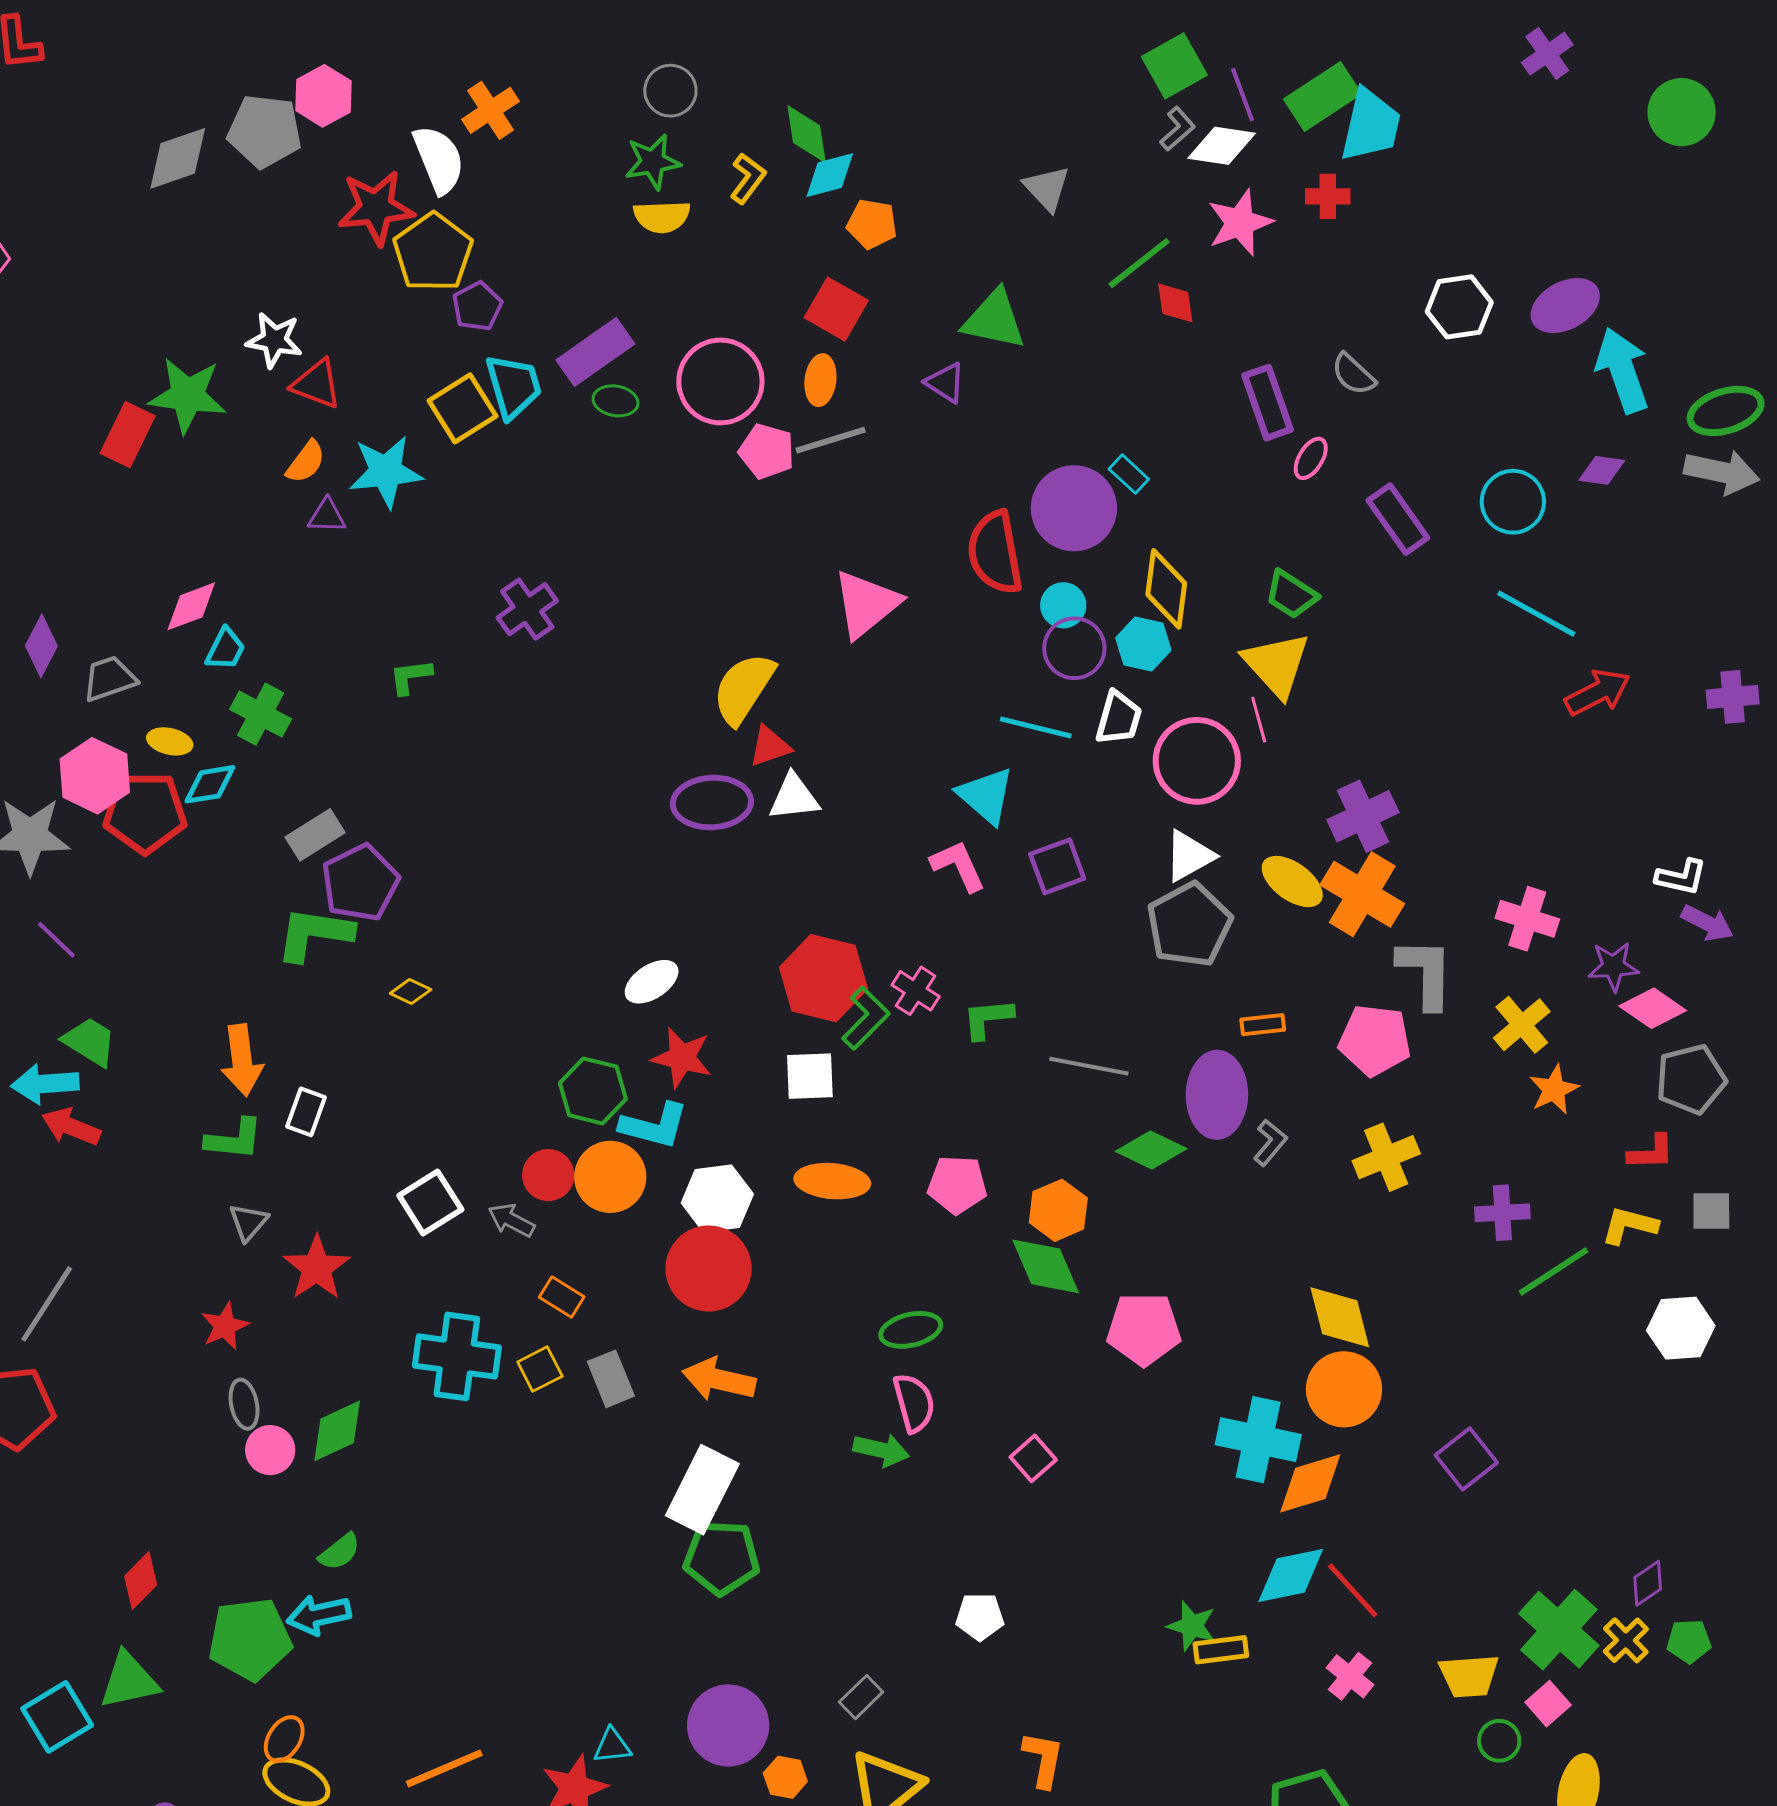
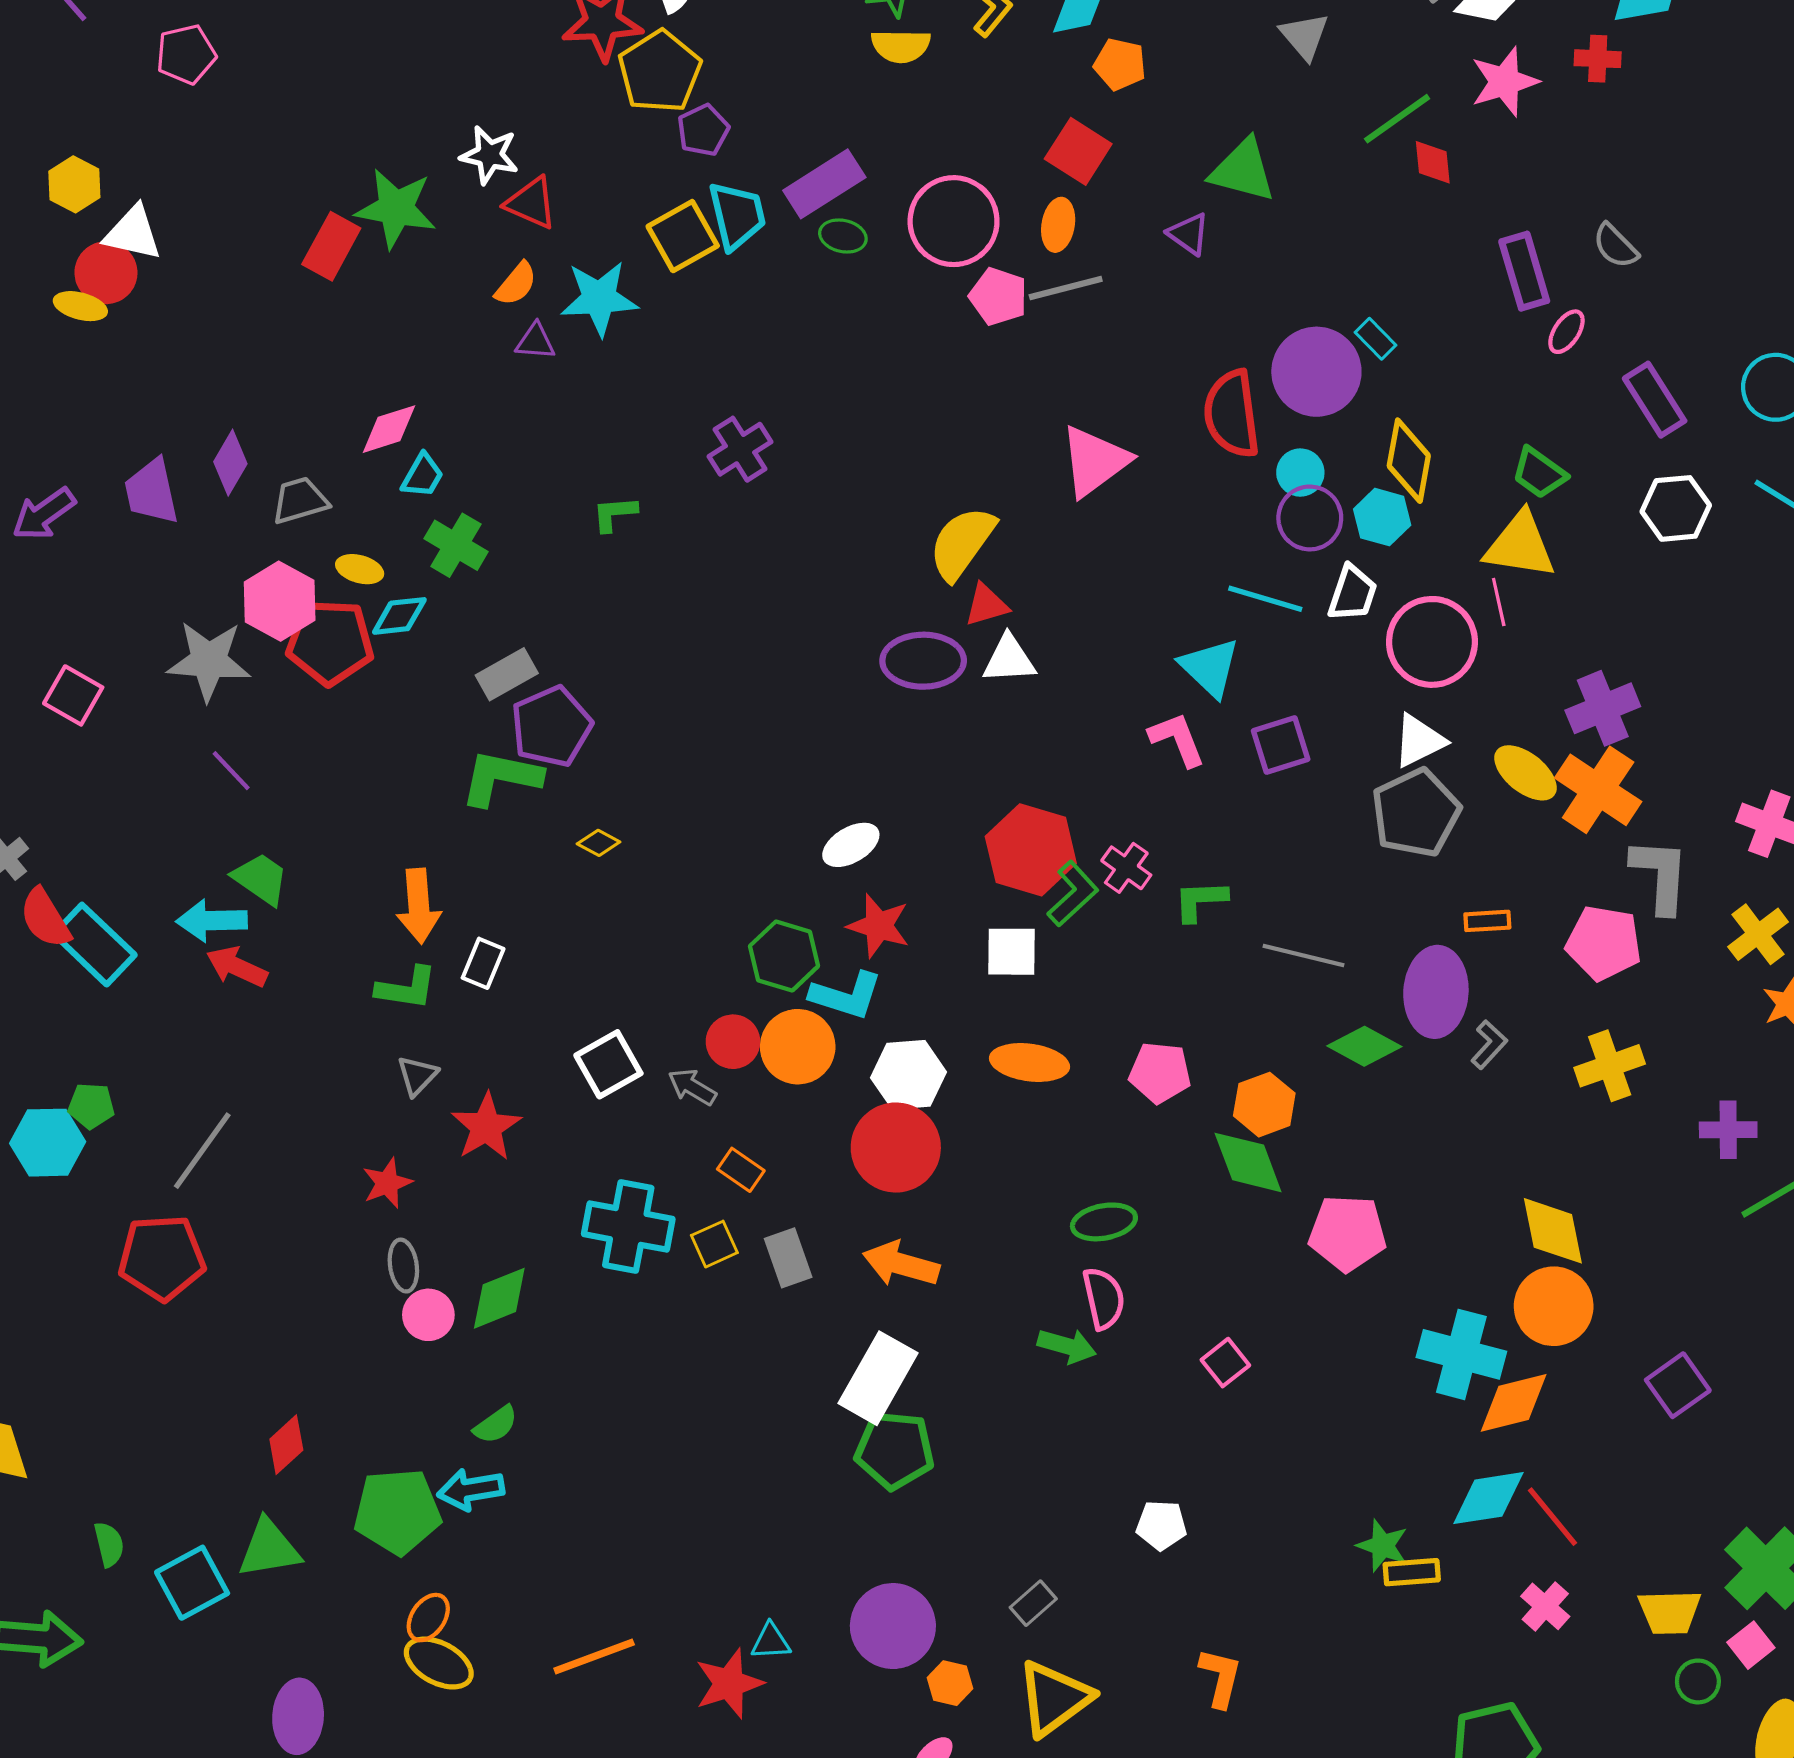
white hexagon: (1459, 307) -> (1676, 508), moved
yellow triangle: (1276, 665) -> (1520, 545), turned -42

